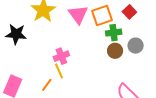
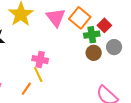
red square: (129, 12) -> (104, 25), moved
orange square: (102, 15) -> (80, 18), turned -30
pink cross: (61, 56) -> (40, 60), turned 35

